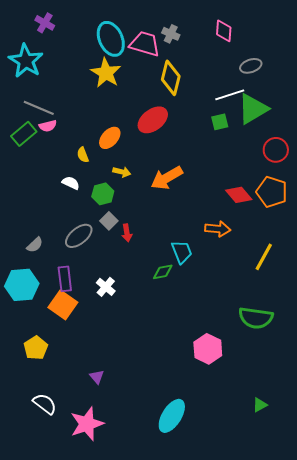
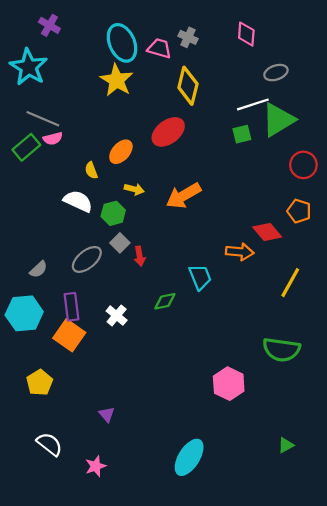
pink trapezoid: (145, 44) -> (159, 48), size x0.7
white semicircle: (71, 183) -> (78, 201), size x1.5
orange pentagon: (272, 192) -> (299, 211), size x0.7
red diamond: (239, 195) -> (267, 232), moved
green diamond: (163, 272) -> (165, 301), moved
pink star: (87, 424) -> (96, 466), size x0.6

